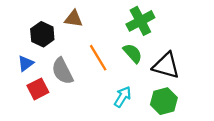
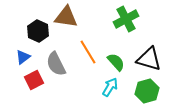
brown triangle: (74, 19) -> (66, 17), size x1.4
green semicircle: (133, 53) -> (116, 62), moved

